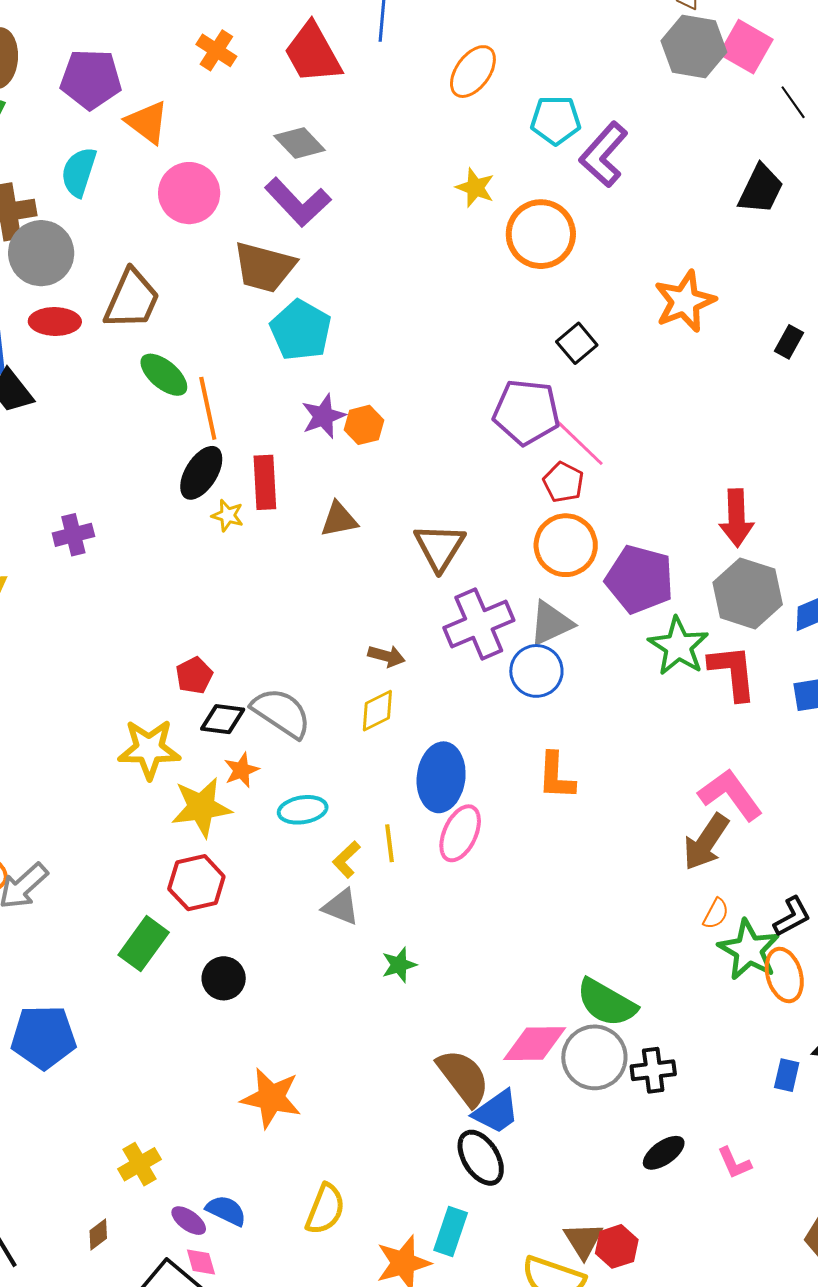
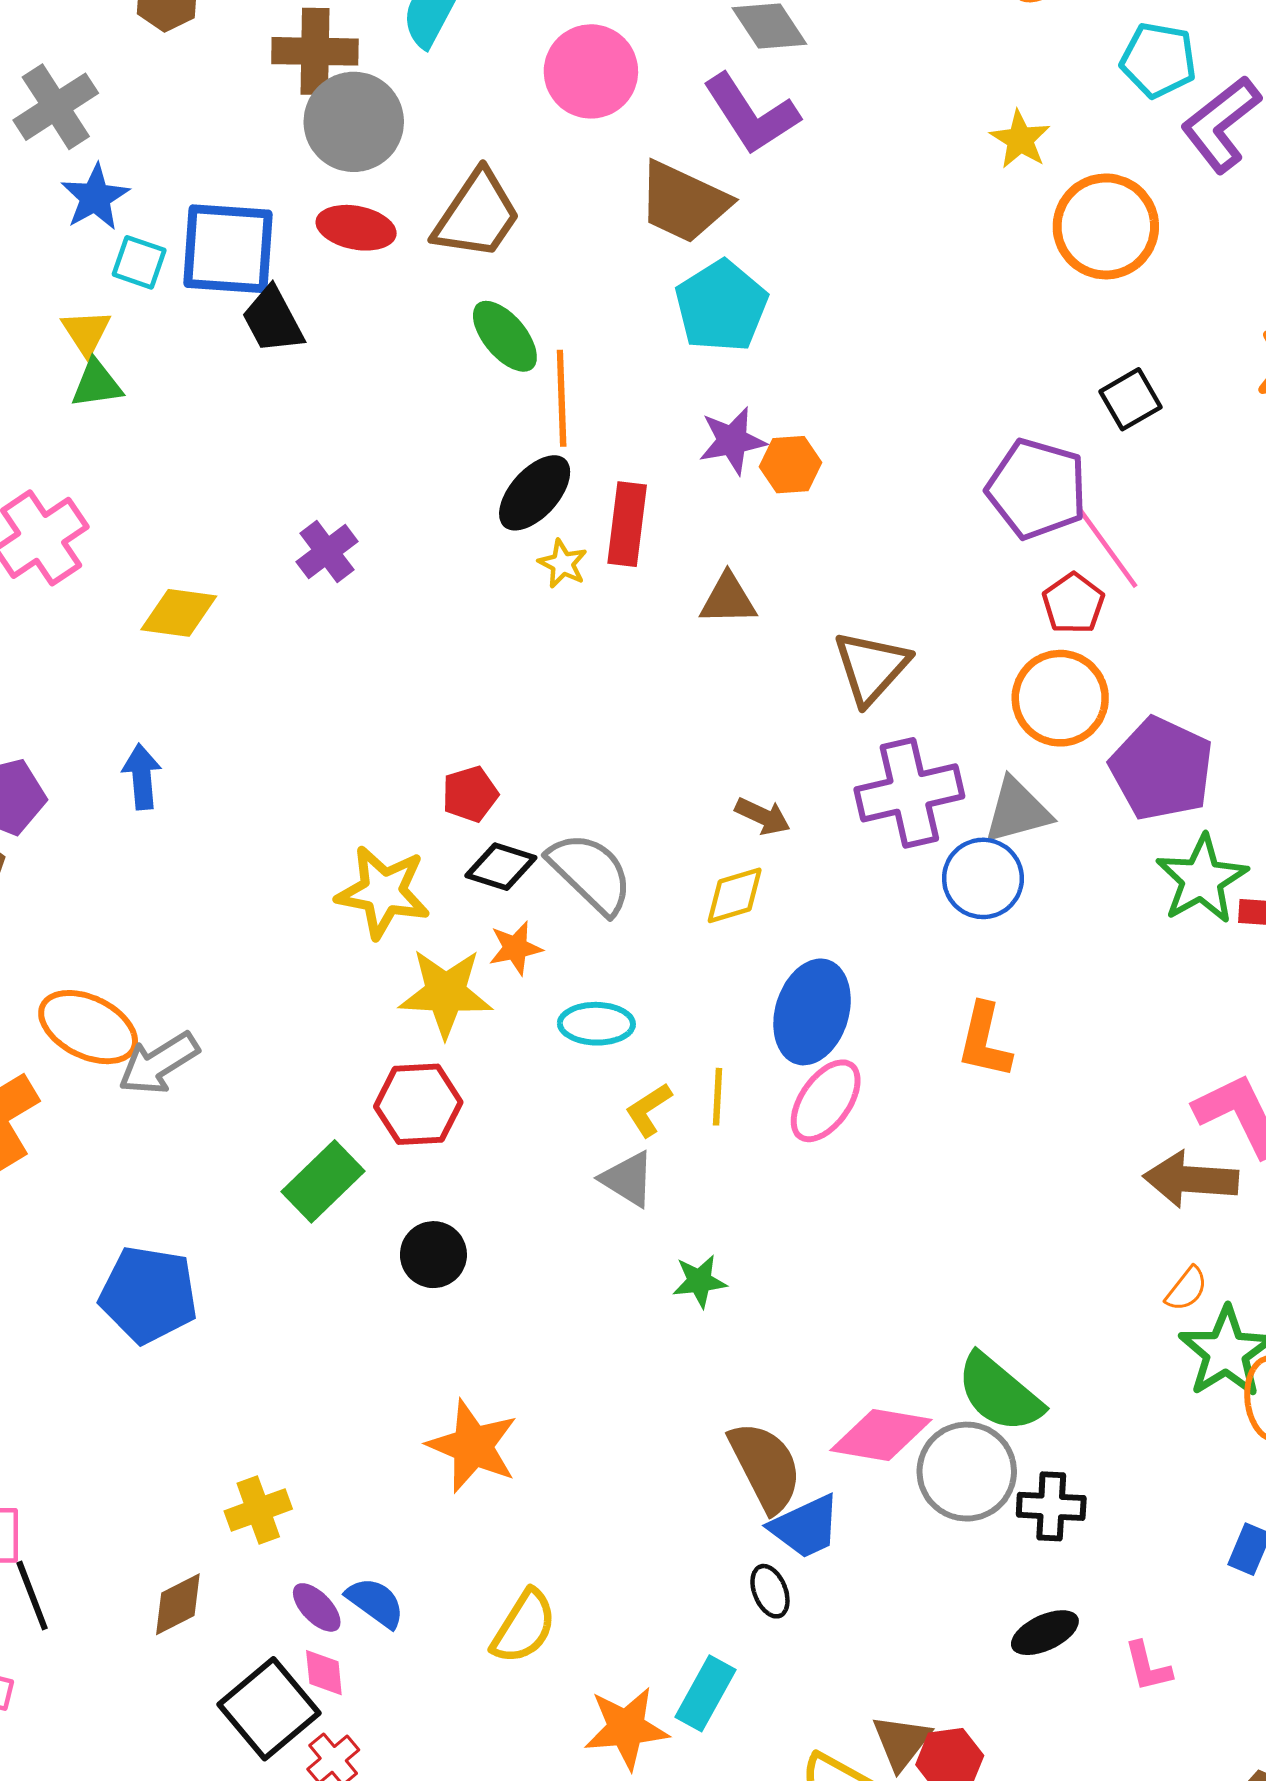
purple cross: (73, 535) -> (327, 552), turned -33
brown arrow: (706, 842) -> (1191, 1179), turned 50
black ellipse: (481, 1158) -> (770, 1591), size x0.6
brown diamond: (98, 1234) -> (178, 1604), size x1.4

